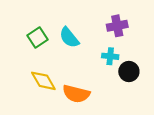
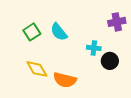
purple cross: (117, 26) -> (117, 22), moved

